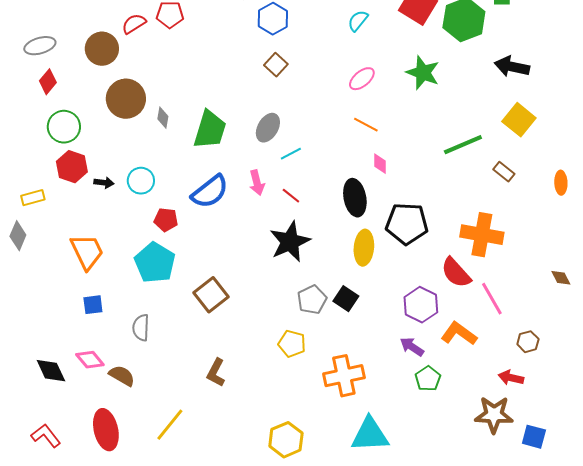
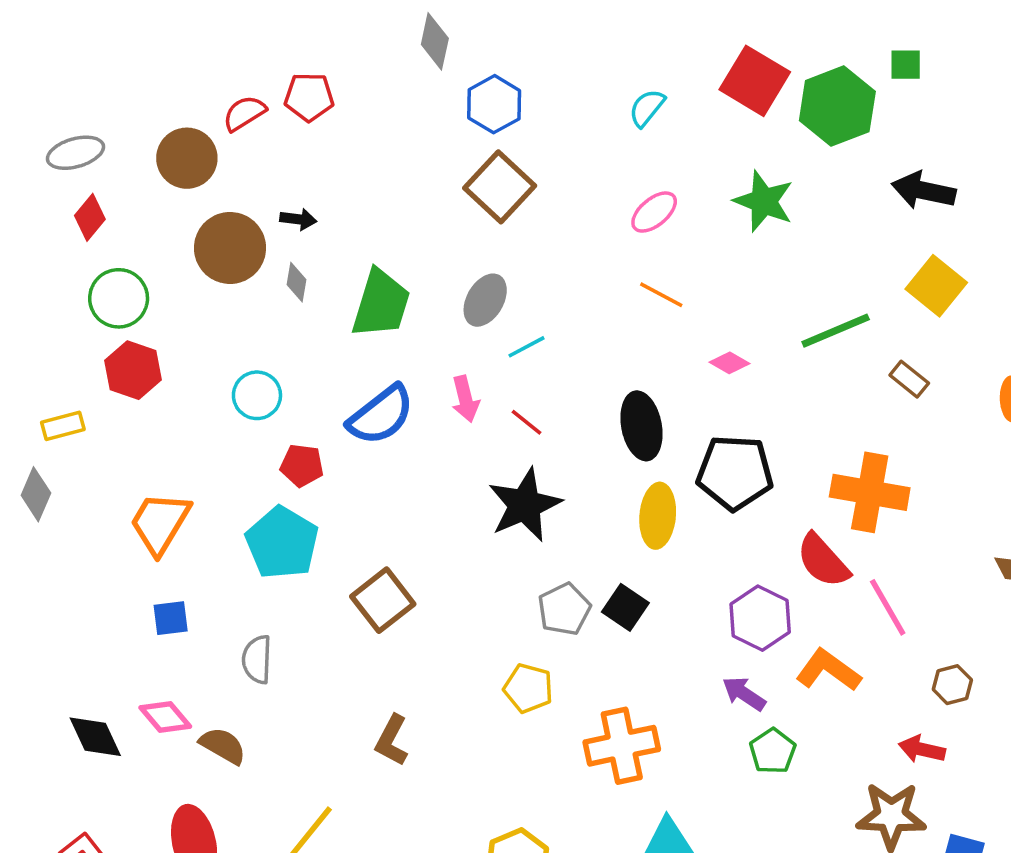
brown square: (276, 65) -> (500, 187), size x1.6
pink diamond: (380, 164) -> (730, 363), moved, turned -60
black arrow: (104, 183) -> (298, 219), moved
orange trapezoid: (87, 252) -> (160, 523), turned -123

